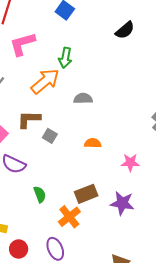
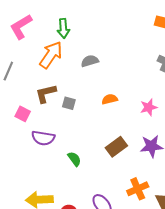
orange cross: (69, 217) -> (138, 189), moved, turned 30

